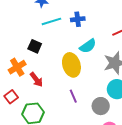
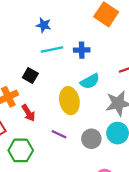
purple line: (73, 96) -> (59, 134), moved, turned -48
gray circle: (101, 106) -> (91, 139), moved

